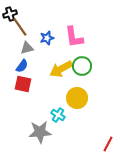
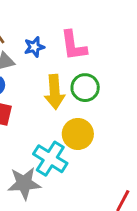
yellow arrow: (61, 69) -> (55, 92), turned -65
cyan cross: (58, 115) -> (50, 159), size x1.6

